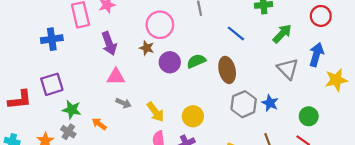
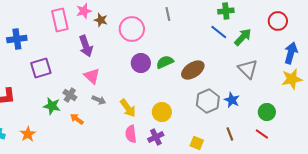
blue line: (236, 34) -> (219, 32), moved
blue cross: (52, 39) -> (17, 39), moved
brown star: (147, 48) -> (101, 20), moved
blue arrow: (316, 55) -> (291, 53), moved
brown ellipse: (227, 70) -> (193, 70), turned 70
pink triangle: (116, 77) -> (92, 76), turned 42
purple square: (52, 84) -> (41, 68), moved
gray cross: (68, 132) -> (70, 95), moved

